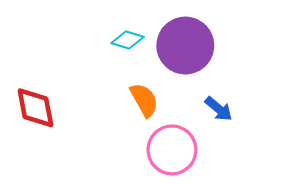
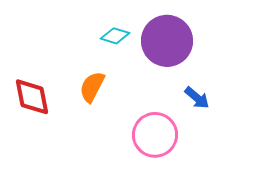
orange semicircle: (144, 100) -> (92, 87), moved, turned -124

